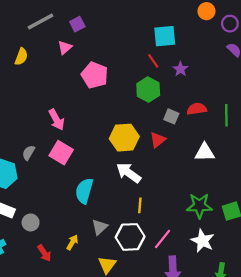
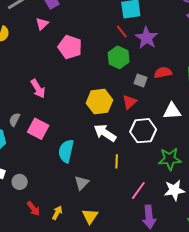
purple star: (180, 69) -> (147, 38), size x1.6
pink square: (61, 153) -> (38, 129), moved
white hexagon: (130, 237) -> (143, 131), moved
white star: (203, 241) -> (174, 190), turned -30
yellow arrow: (72, 242) -> (57, 213), moved

